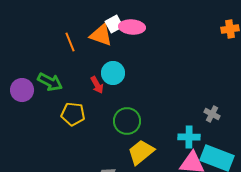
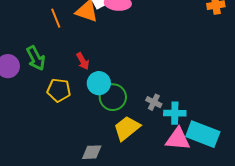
cyan circle: (113, 73) -> (99, 83), moved
green arrow: (50, 82) -> (36, 58), turned 35
gray cross: (212, 114) -> (154, 102), moved

